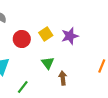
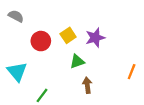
green triangle: (48, 63) -> (77, 61), moved, turned 48

